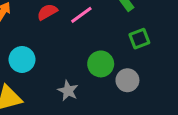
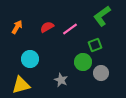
green square: (139, 39) -> (95, 45), moved

